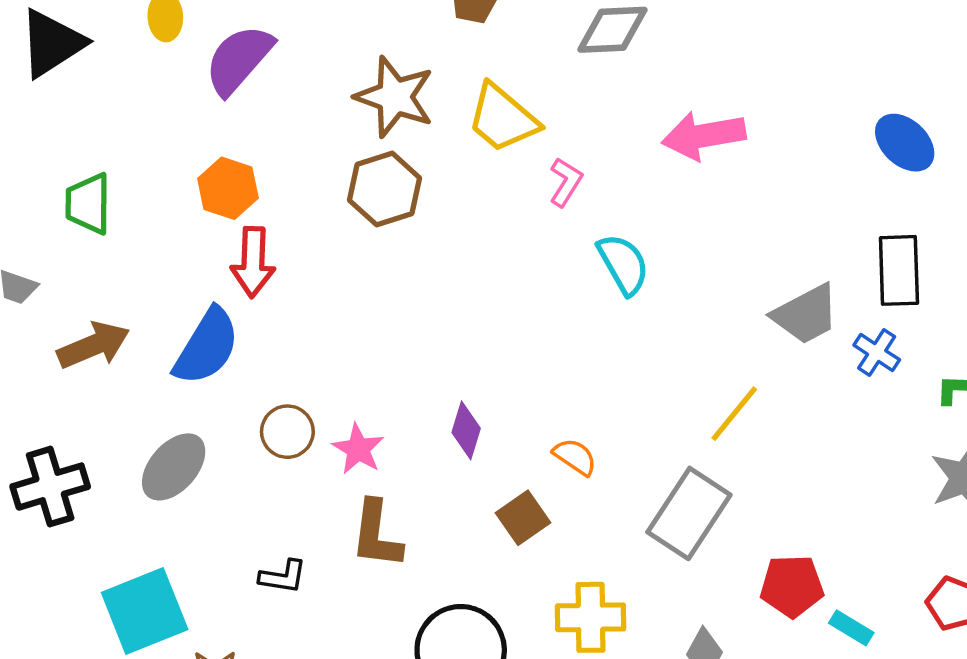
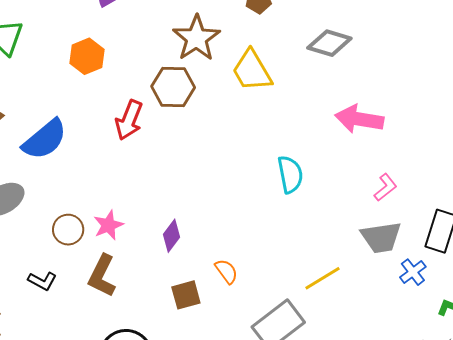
pink L-shape: (566, 182) -> (385, 187), moved
red arrow: (253, 262) -> (129, 120), moved
brown circle: (287, 432) -> (68, 230), moved

